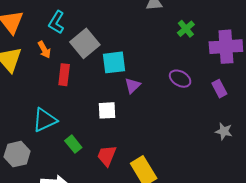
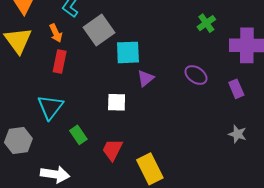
red rectangle: (64, 75) -> (60, 61), moved
cyan triangle: (45, 120) -> (50, 107), turned -32

